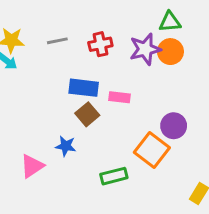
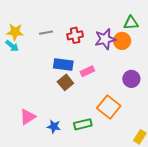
green triangle: (170, 22) -> (131, 23), moved
pink rectangle: (120, 97) -> (87, 71), turned -32
purple circle: (174, 126) -> (131, 79), moved
blue star: (66, 146) -> (54, 127), moved

